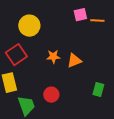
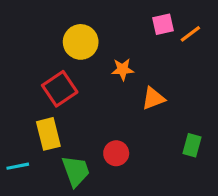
orange line: (97, 21) -> (190, 34), turned -40
orange star: (53, 57) -> (123, 69), moved

